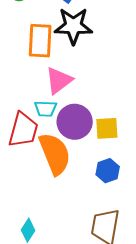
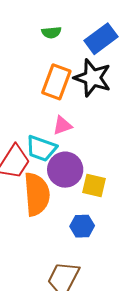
pink triangle: (59, 81) -> (62, 125), size x0.7
cyan trapezoid: (46, 109) -> (41, 148), size x1.4

